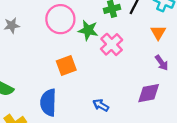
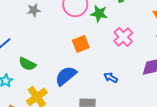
pink cross: (112, 44) -> (123, 37), moved
blue semicircle: (48, 103) -> (66, 76), turned 50

